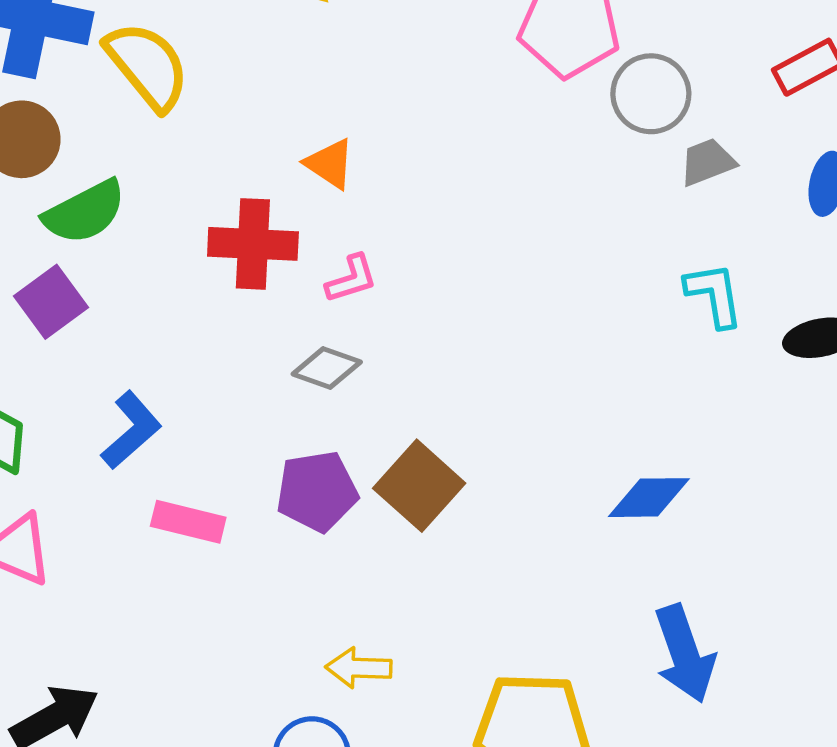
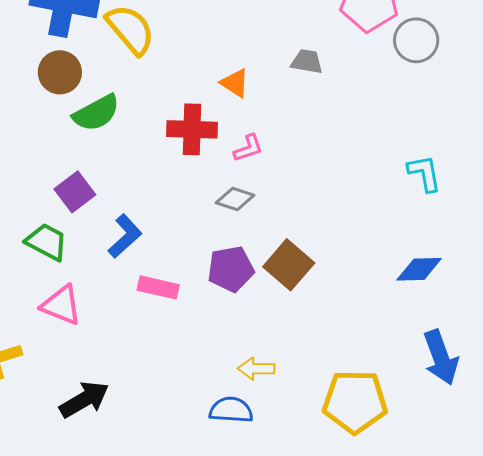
gray trapezoid: (707, 162) -> (307, 61), moved, turned 32
cyan L-shape: (714, 295) -> (424, 173), moved
purple square: (51, 302) -> (75, 192), moved

